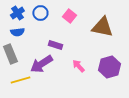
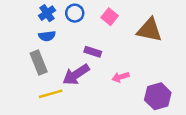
pink arrow: (78, 66) -> (120, 77), turned -64
purple hexagon: (109, 67) -> (158, 96), moved

